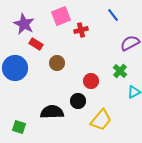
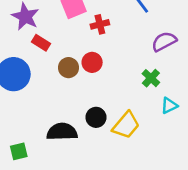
red circle: (91, 81) -> (92, 62), moved
yellow trapezoid: (101, 120) -> (126, 125), moved
green square: (19, 127) -> (19, 151), turned -32

